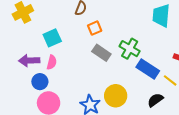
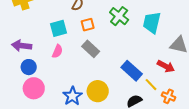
cyan square: (52, 38) -> (58, 28), moved
green cross: (130, 49) -> (119, 16), moved
pink semicircle: (52, 62) -> (57, 51), moved

